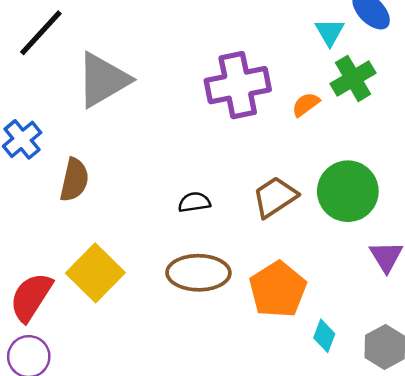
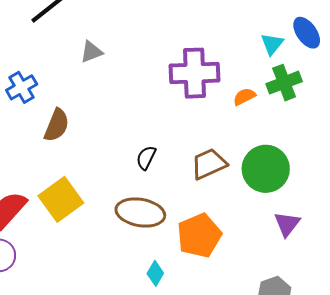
gray triangle: (103, 80) -> (91, 52), size x0.5
black semicircle: (194, 202) -> (146, 158), turned -65
cyan diamond: (324, 336) -> (155, 273), moved

